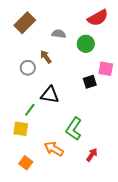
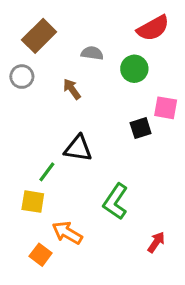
gray circle: (28, 68) -> (22, 77), moved
orange arrow: (54, 149) -> (67, 233), moved
red arrow: (92, 155) -> (156, 242), moved

